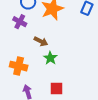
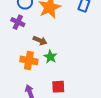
orange cross: (19, 66) -> (29, 60), moved

